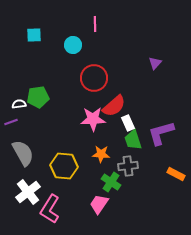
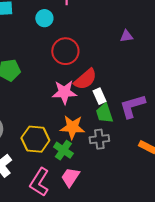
purple triangle: (155, 63) -> (126, 36), turned 40
orange star: (101, 154) -> (72, 127), size x1.4
green cross: (111, 182) -> (63, 150), moved
pink L-shape: (50, 209) -> (39, 182), moved

